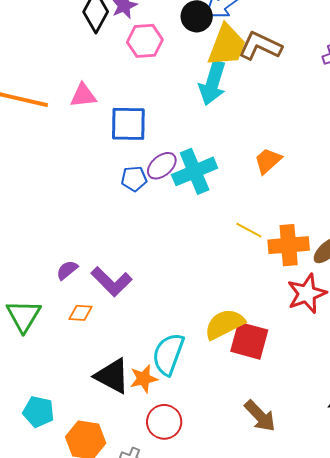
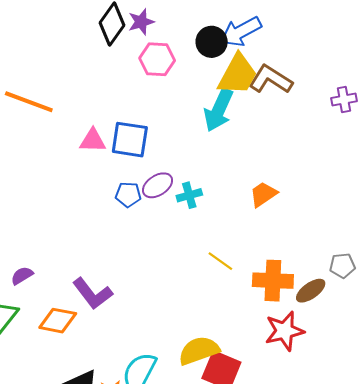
pink triangle: (83, 95) -> (93, 141), moved
cyan cross: (195, 171) -> (189, 195), size x0.6
yellow line: (249, 230) -> (220, 261), moved
purple semicircle: (67, 270) -> (22, 276), moved
orange diamond: (81, 313) -> (58, 321), size x1.5

